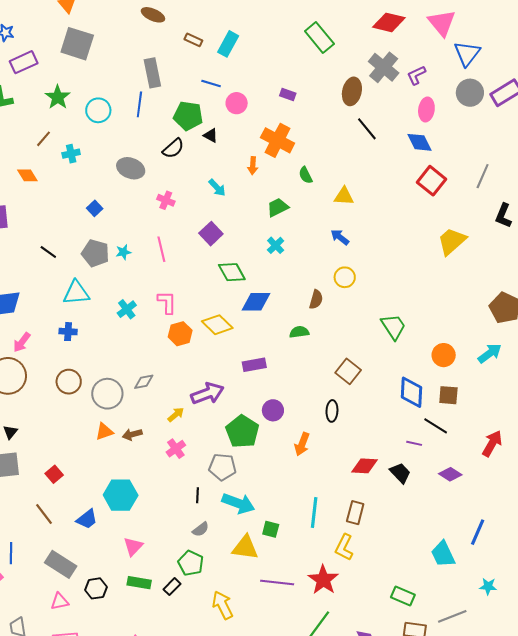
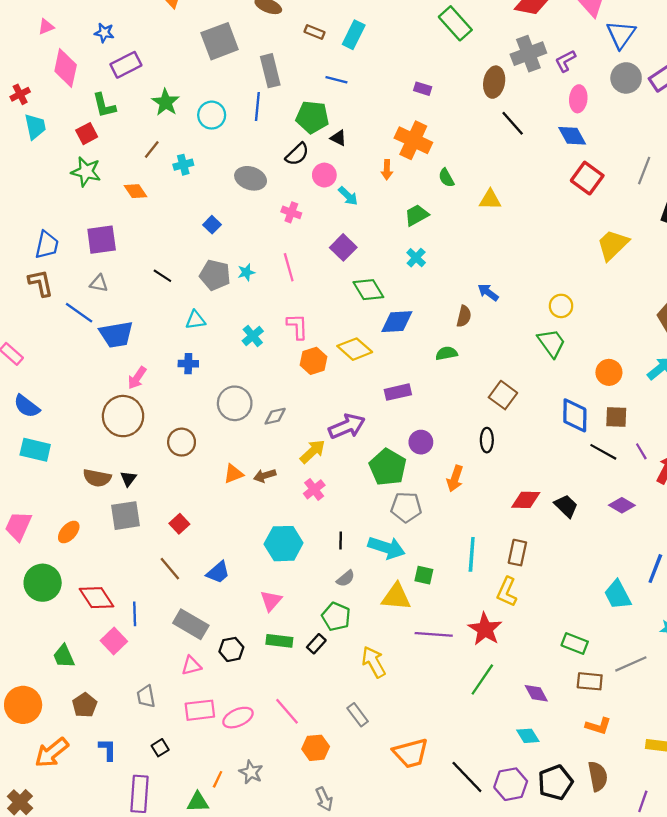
gray square: (77, 44) -> (220, 41), moved, turned -36
gray cross: (384, 67) -> (528, 54), turned 32
pink circle: (237, 103) -> (324, 175), moved
blue arrow: (340, 237) -> (488, 292), moved
yellow circle: (345, 277) -> (561, 306), moved
cyan triangle: (76, 293) -> (195, 320), size x0.7
brown circle: (69, 382) -> (182, 442), moved
gray circle: (107, 394) -> (235, 403), moved
yellow arrow: (176, 415) -> (313, 451), size x1.4
purple line: (414, 443) -> (641, 451), moved, turned 49
gray pentagon: (222, 467) -> (406, 507), moved
cyan hexagon: (121, 495) -> (284, 544), moved

